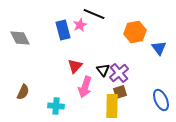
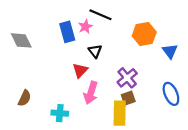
black triangle: (103, 70) -> (95, 51), moved
blue ellipse: (161, 100) -> (171, 94), moved

